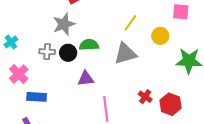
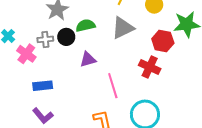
pink cross: (19, 74) -> (26, 54), moved
red cross: (145, 97) -> (150, 67), size x1.5
red hexagon: (170, 104) -> (163, 41), moved

